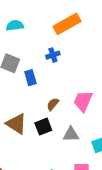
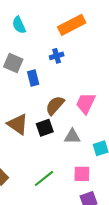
cyan semicircle: (15, 26) -> (19, 25), turned -108
brown semicircle: (53, 104) -> (55, 105), size x1.5

